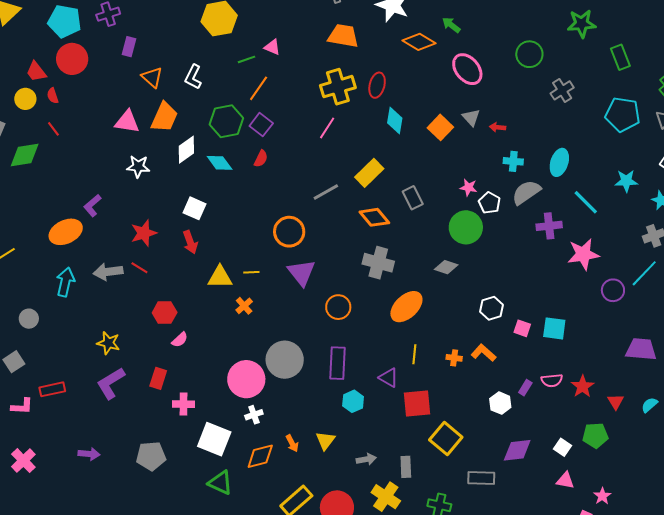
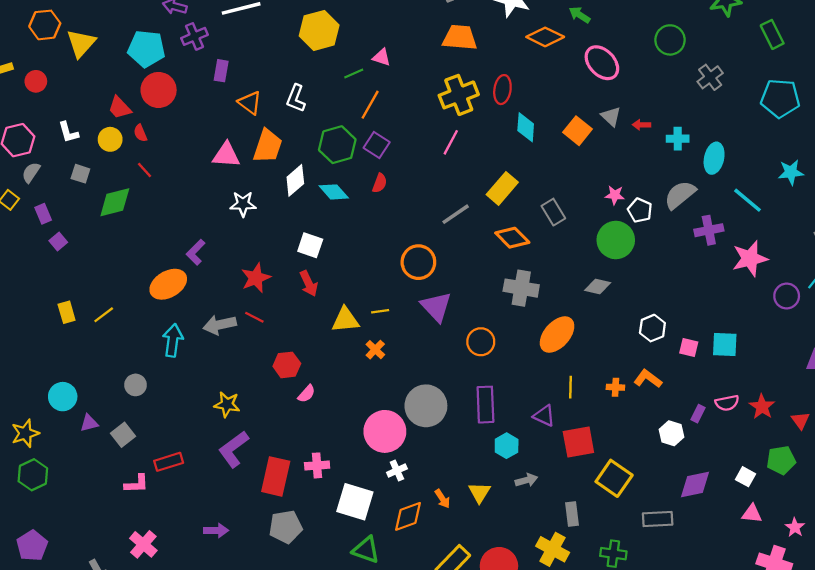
cyan cross: (513, 161) -> (678, 139), moved
red rectangle: (158, 378) -> (276, 476), moved, size x1.6
gray arrow: (366, 459) -> (526, 480), moved

